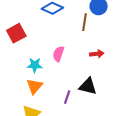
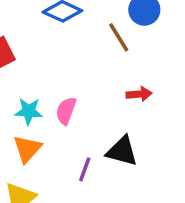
brown line: (84, 22) -> (119, 37), turned -42
pink semicircle: (58, 54) -> (66, 111), moved

